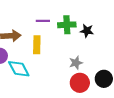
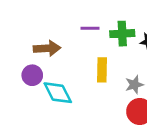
yellow rectangle: (37, 45) -> (102, 70), moved

